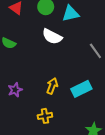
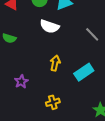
yellow arrow: (52, 86) -> (55, 63), moved

